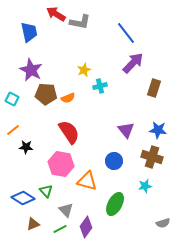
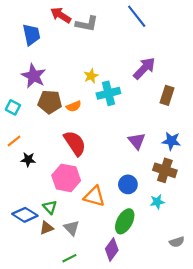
blue line: (126, 33) -> (137, 16), moved
cyan cross: (100, 86) -> (108, 93), size x1.5
blue circle: (114, 161) -> (128, 184), moved
brown triangle: (33, 224) -> (47, 228), moved
purple diamond: (86, 227) -> (112, 250), moved
green line: (60, 229) -> (69, 258), moved

